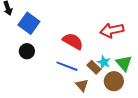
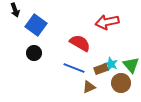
red arrow: (112, 30) -> (107, 22), moved
brown rectangle: (94, 67) -> (101, 69), turned -64
brown triangle: (82, 85) -> (89, 87), turned 48

